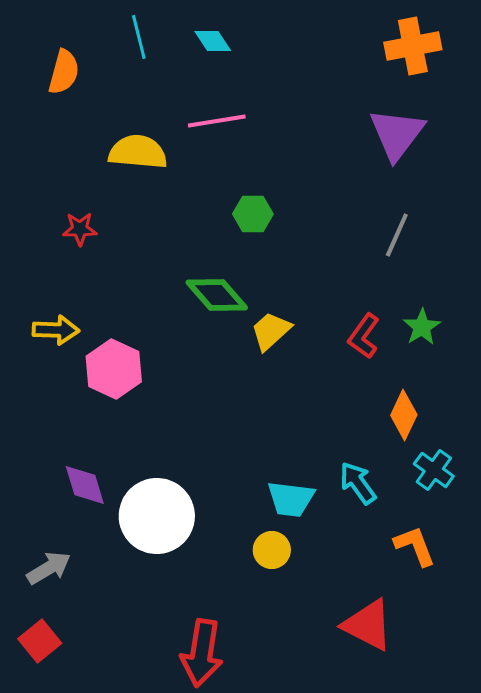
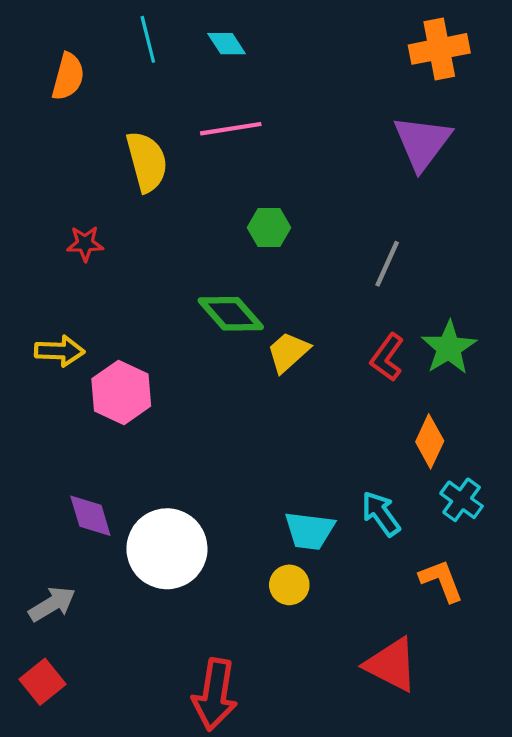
yellow semicircle: (138, 152) -> (147, 162), turned 70
gray line: (397, 235) -> (387, 264), moved
green star: (422, 327) -> (449, 348), size x1.4

